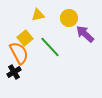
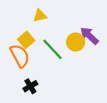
yellow circle: (69, 18) -> (76, 42), moved
black cross: (14, 72) -> (30, 86), moved

